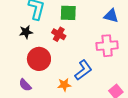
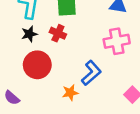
black star: (26, 32) -> (29, 34), moved
purple semicircle: (25, 85) -> (12, 98), moved

